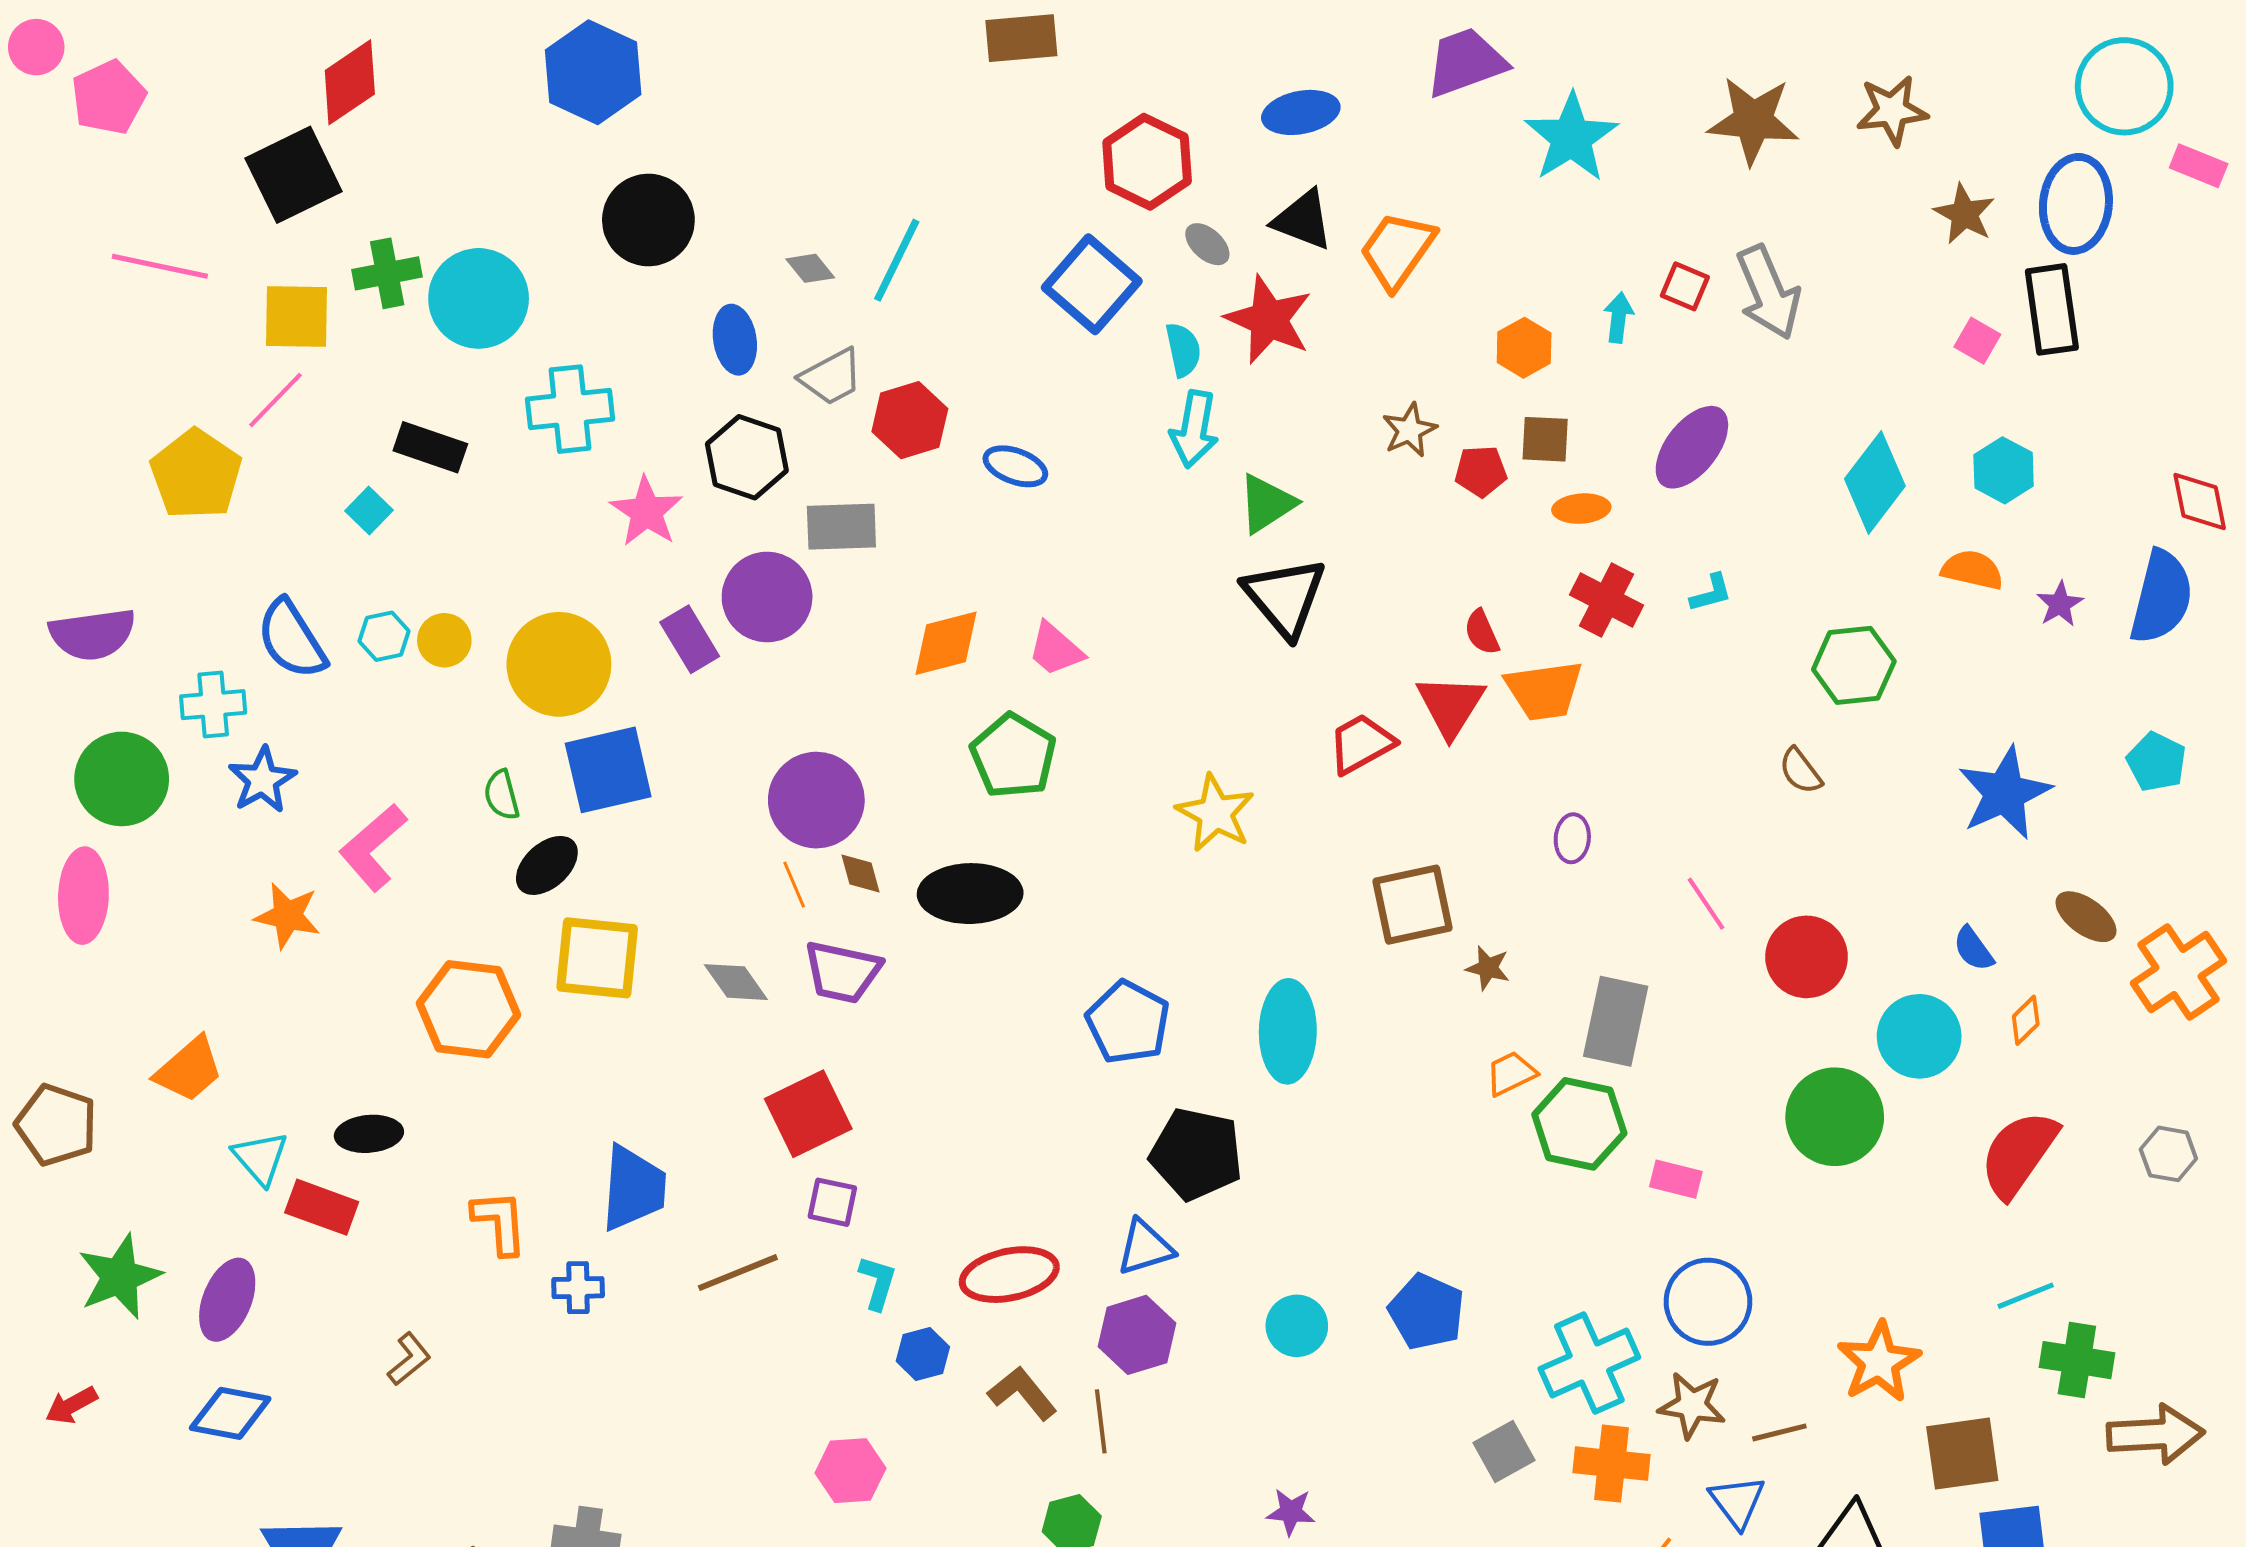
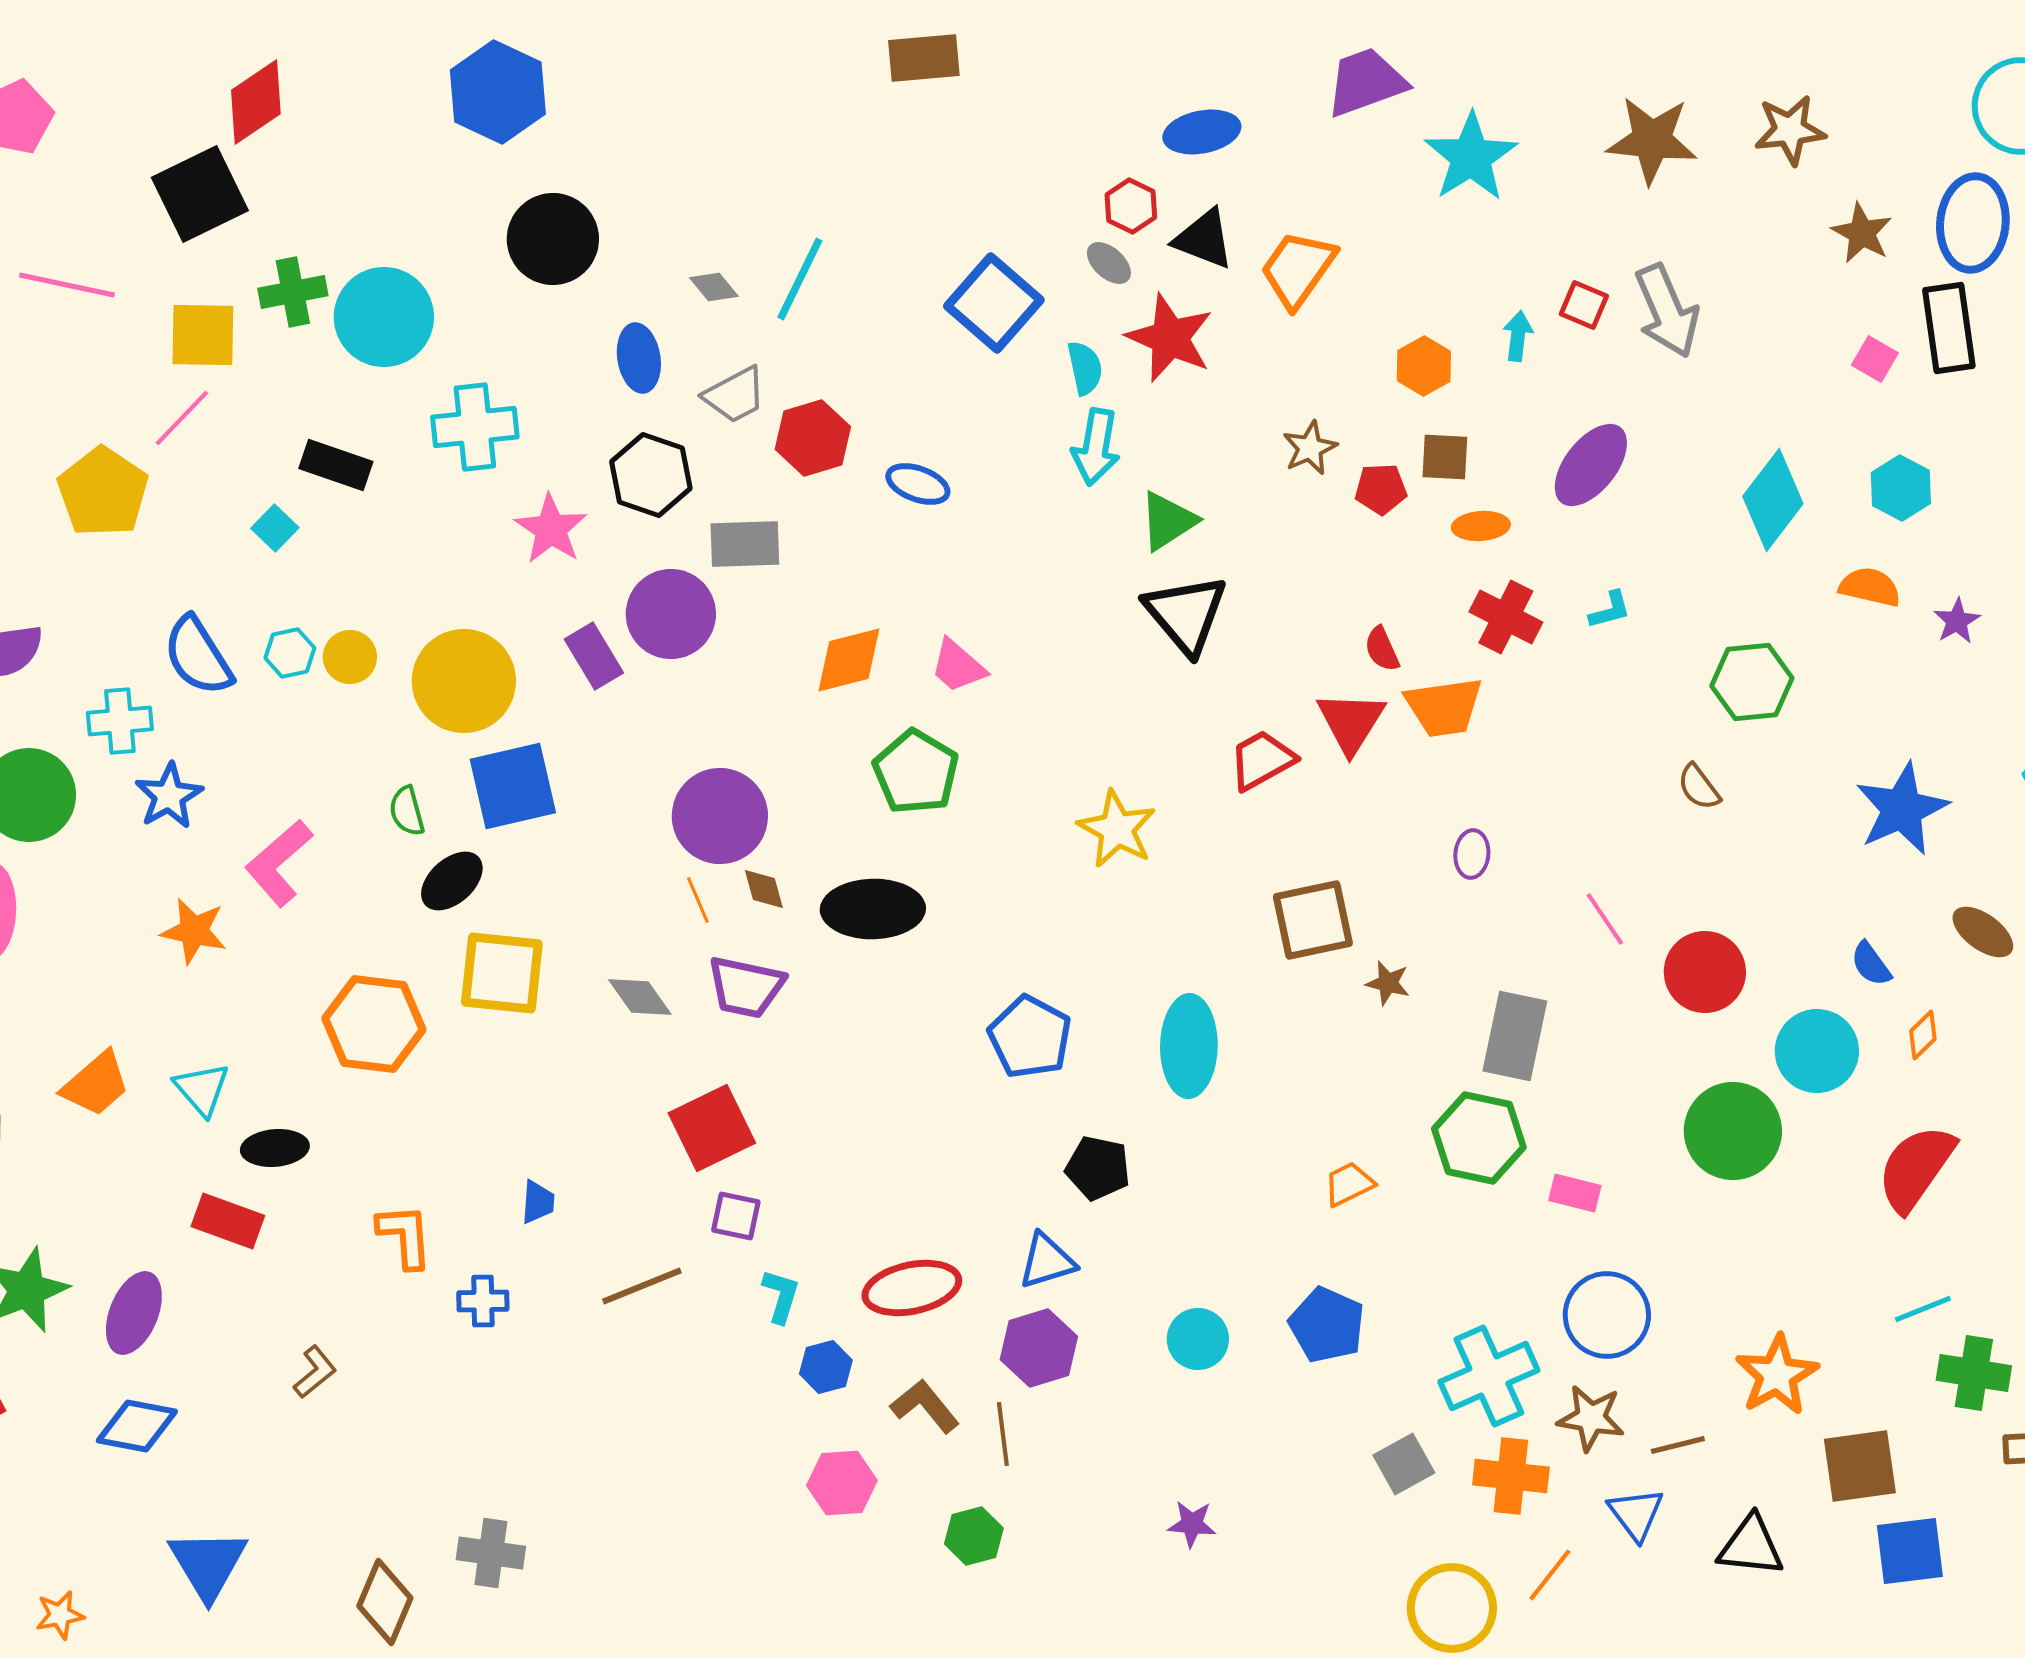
red hexagon: (1147, 162) -> (1131, 206), moved, size x0.6
orange trapezoid: (1511, 1074) -> (1349, 1184), moved
black pentagon: (1196, 1154) -> (1098, 1168), size x0.7
cyan triangle: (260, 1158) -> (202, 1089), moved
blue trapezoid: (633, 1188) -> (538, 1202), size x0.5
pink hexagon: (850, 1471) -> (842, 1483), moved

